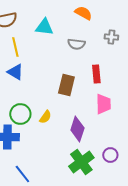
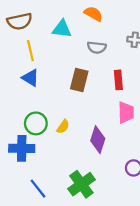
orange semicircle: (83, 13) -> (93, 14), moved
brown rectangle: (66, 85) -> (79, 80), moved
green cross: (81, 162) -> (81, 184), moved

